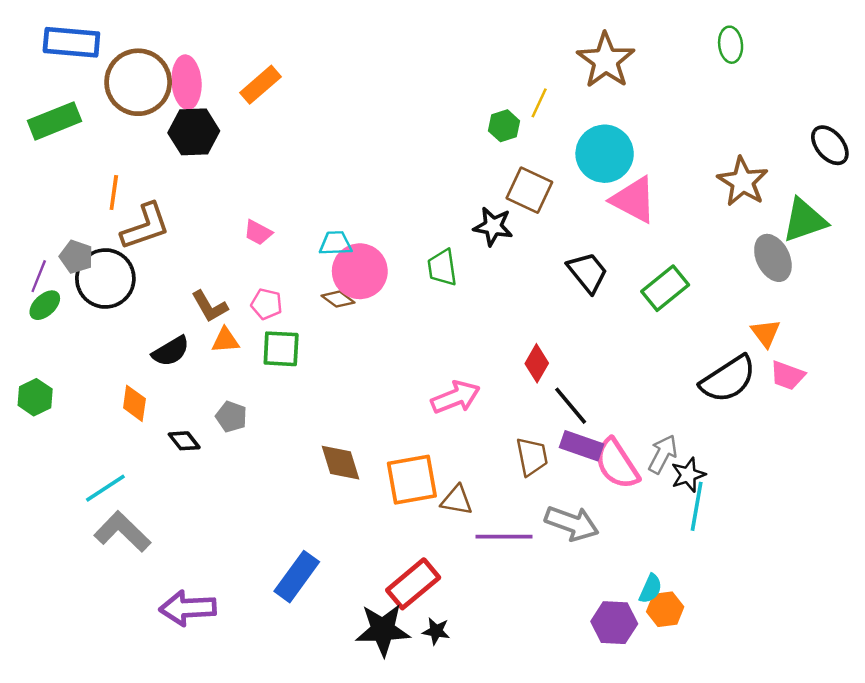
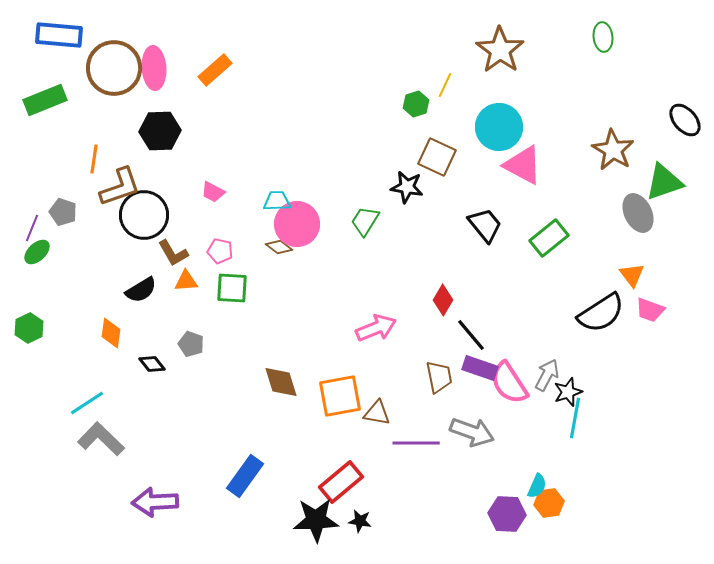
black hexagon: (194, 132) -> (160, 131), moved
green trapezoid: (442, 268) -> (365, 221), turned 40
black circle: (105, 278) -> (144, 215), moved

